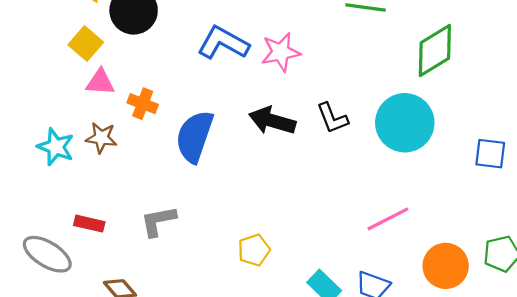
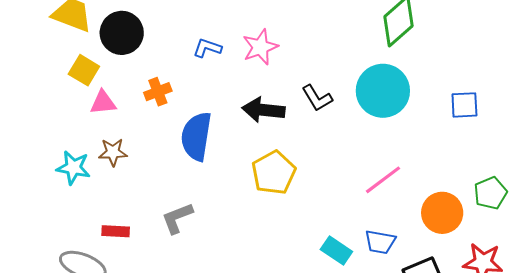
blue L-shape: (223, 43) -> (207, 48), size x0.6
orange cross: (143, 104) -> (158, 92), moved, turned -32
yellow pentagon: (254, 250) -> (274, 173), moved, size x1.5

